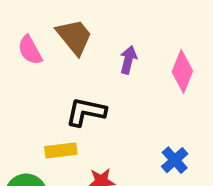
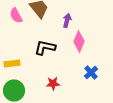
pink diamond: (182, 71) -> (79, 42), moved
yellow rectangle: (61, 150) -> (12, 64), moved

